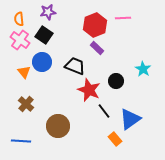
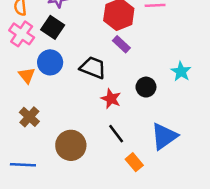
red star: (89, 90) -> (111, 99), size x0.7
black line: (104, 111) -> (116, 134), moved
orange rectangle: (115, 139) -> (134, 162), moved

